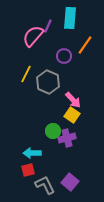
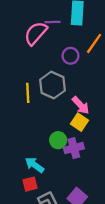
purple line: (48, 26) -> (52, 22), turned 64
yellow line: (26, 74) -> (28, 93), moved, turned -30
cyan arrow: (32, 153) -> (35, 165), turned 36

